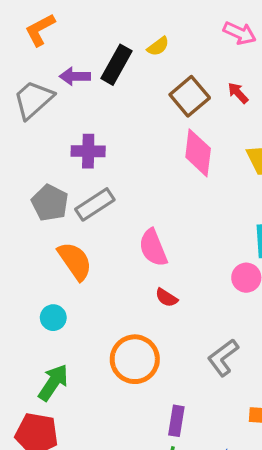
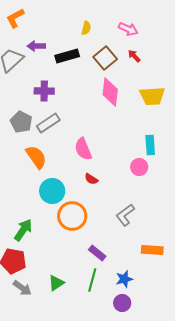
pink arrow: (240, 33) -> (128, 29), moved
yellow semicircle: (158, 46) -> (86, 28), turned -40
black rectangle: (116, 65) -> (67, 56), moved, turned 45
cyan circle: (53, 318) -> (52, 191), moved, size x1.6
purple rectangle: (176, 421) -> (97, 253), turned -60

